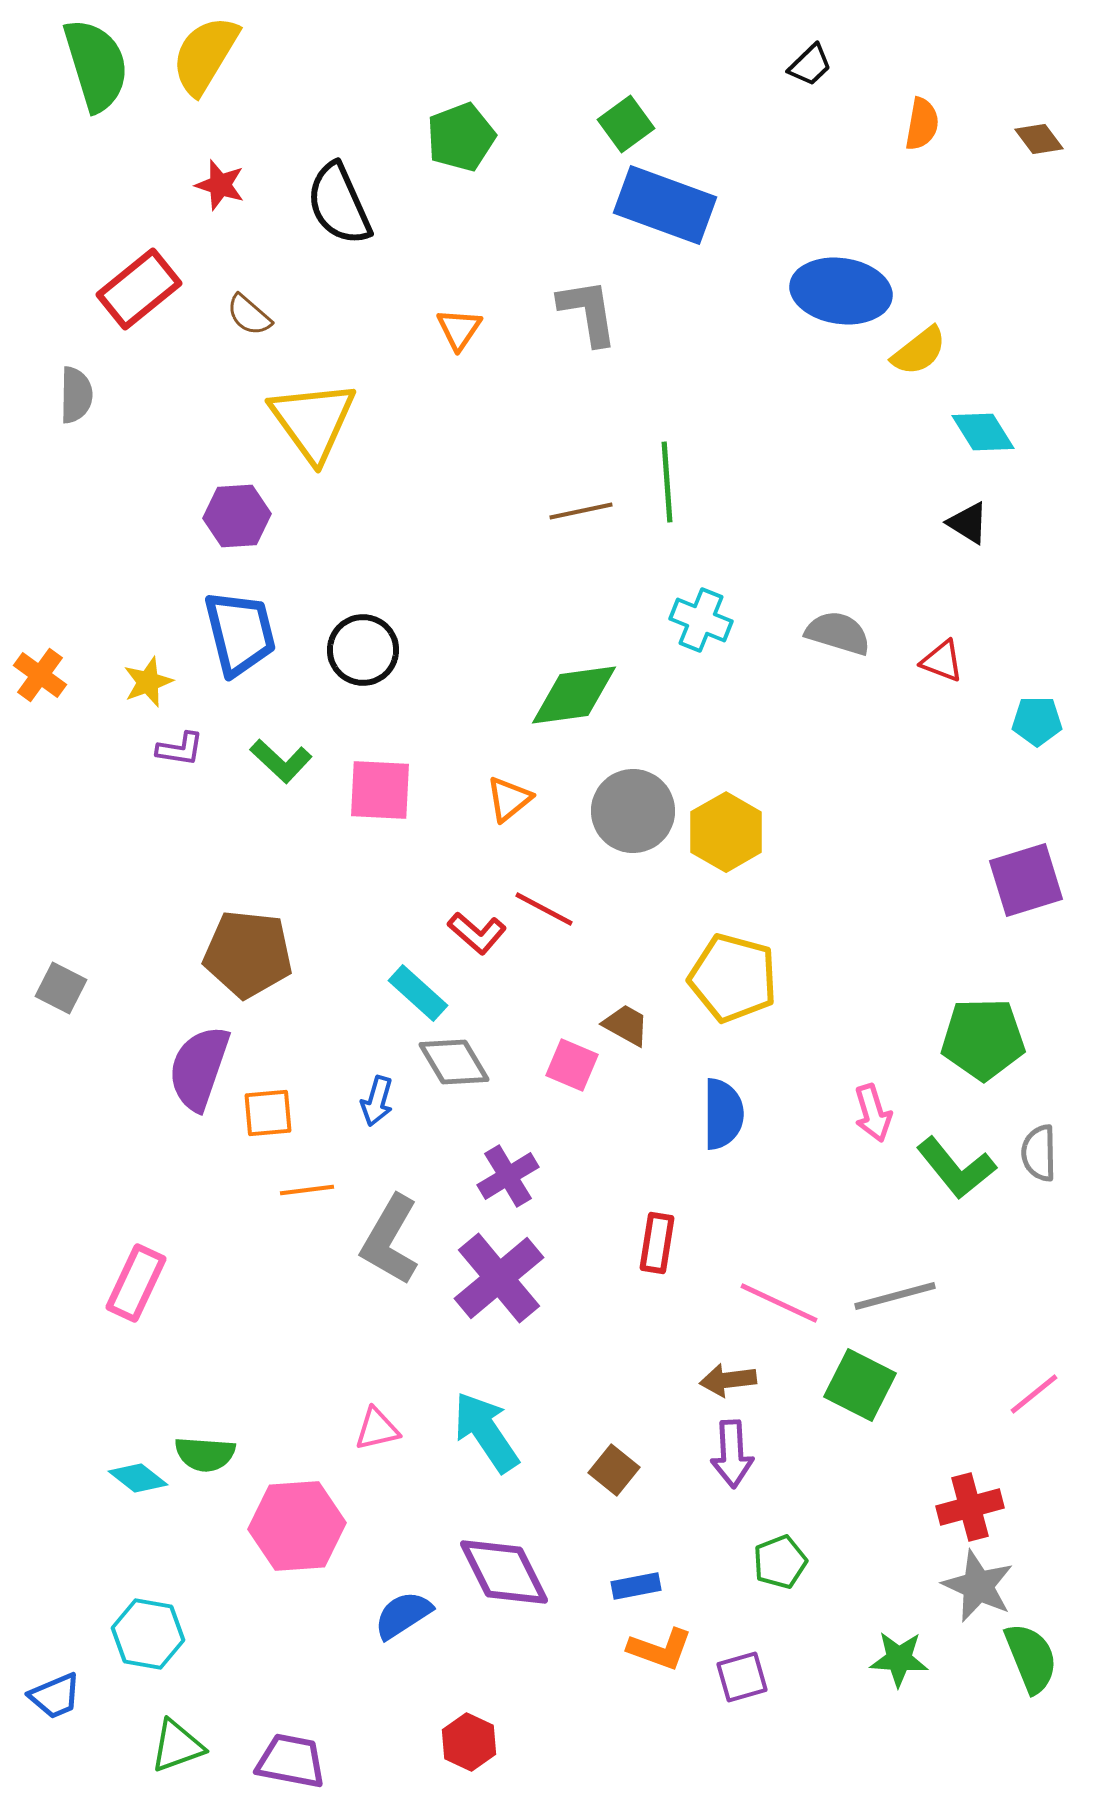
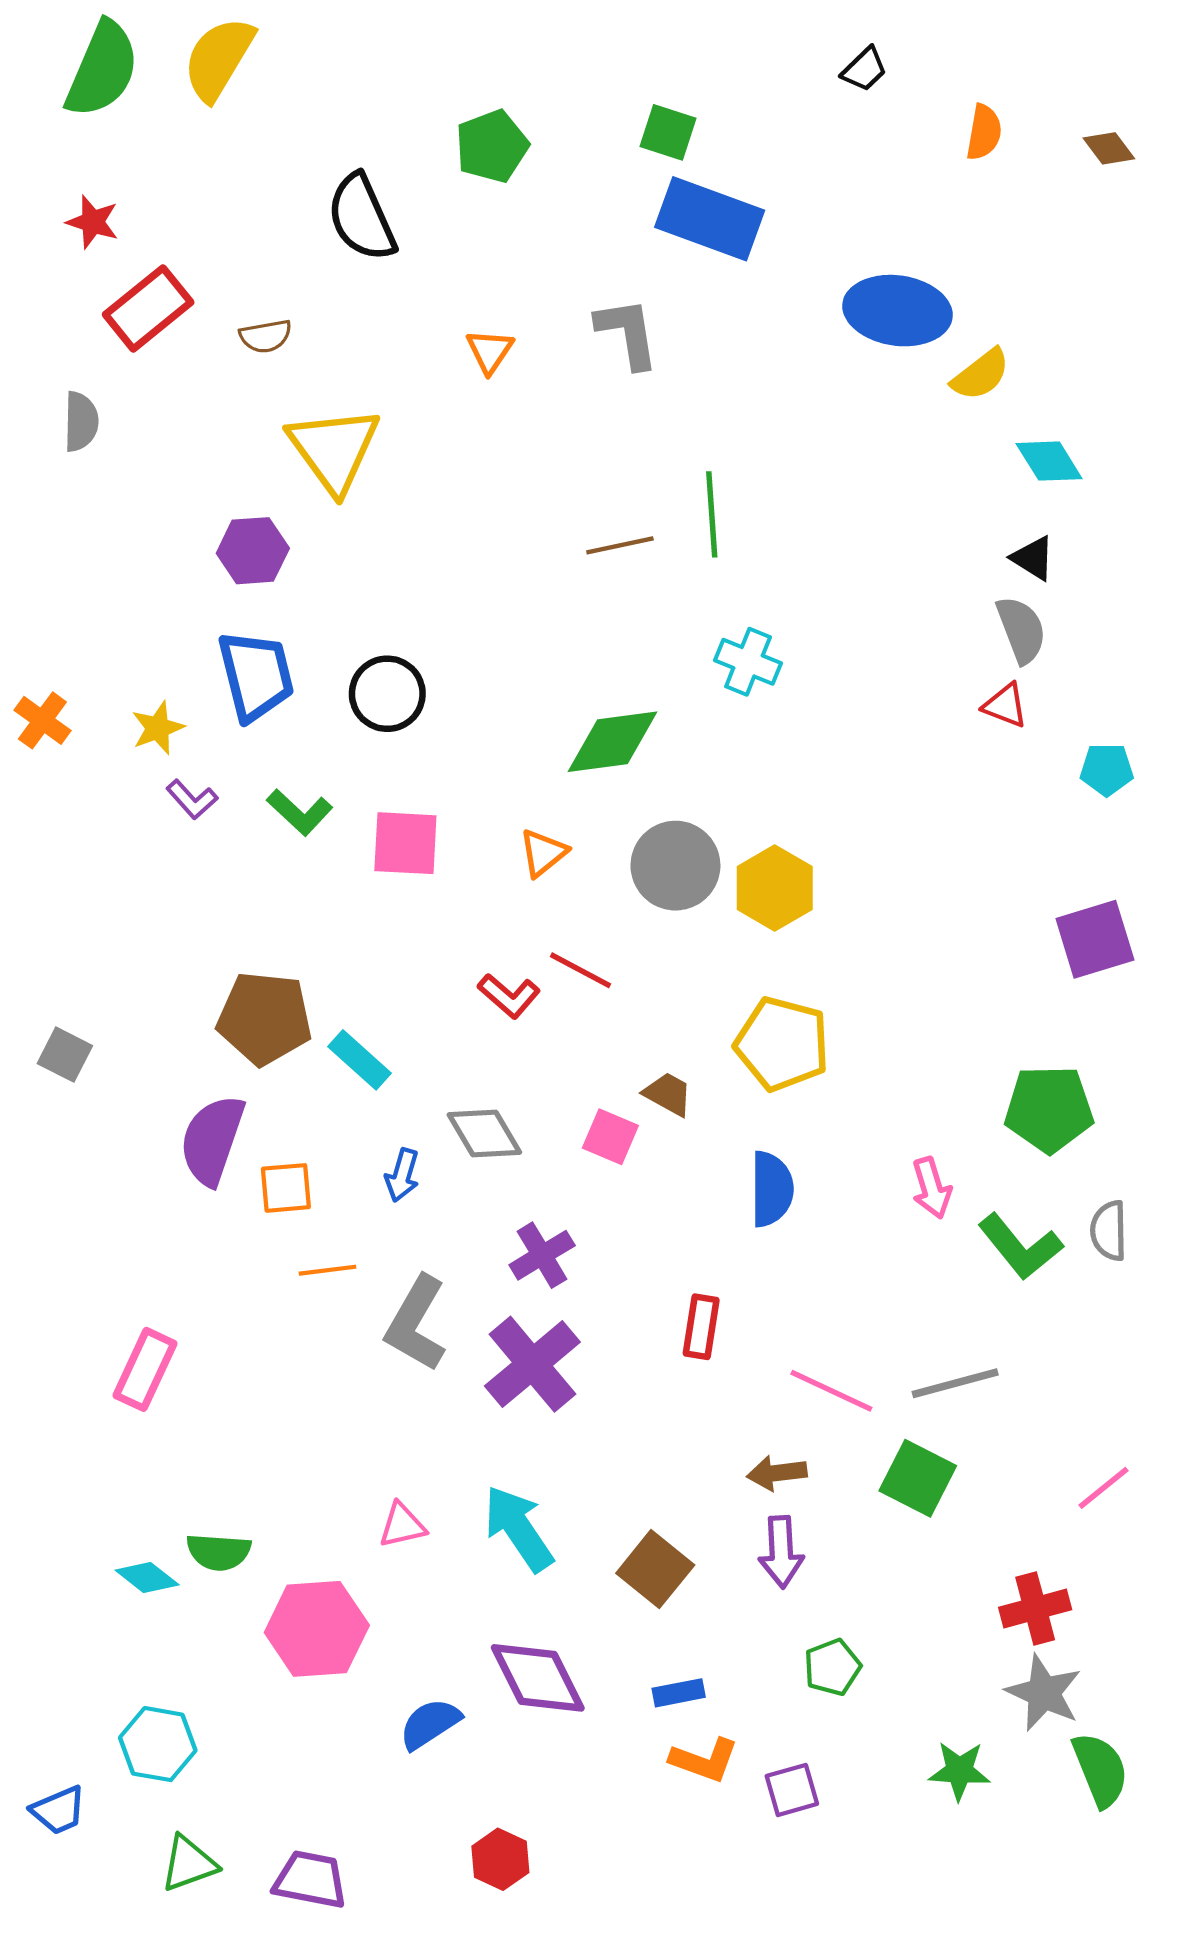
green semicircle: (96, 65) -> (102, 69), turned 40
green square: (626, 124) -> (668, 132), turned -36
red star: (220, 185) -> (93, 222), moved
brown semicircle: (249, 315) -> (266, 336), turned -51
gray semicircle: (838, 633) -> (1021, 630), moved, turned 52
purple L-shape: (180, 749) -> (192, 799), turned 39
cyan rectangle: (418, 993) -> (360, 1060), moved
brown square: (614, 1470) -> (655, 1569), size x1.4

